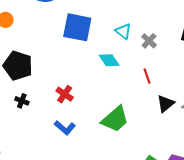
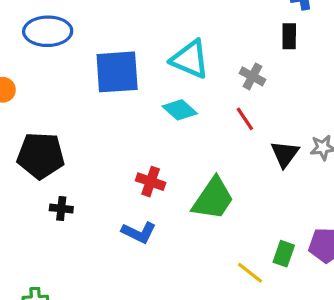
cyan triangle: (123, 31) -> (190, 59), size x1.5
gray cross: (149, 41) -> (252, 76), moved
red cross: (65, 94) -> (151, 182), moved

